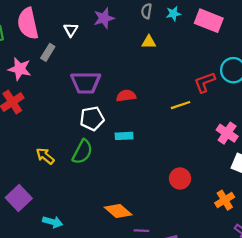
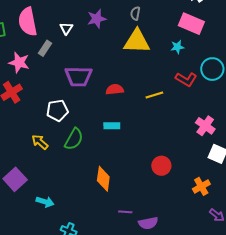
cyan star: (173, 14) -> (177, 47), moved
yellow triangle: (149, 42) -> (137, 41), size x2.0
red L-shape: (205, 82) -> (186, 79), turned -130
yellow line: (181, 105) -> (154, 95), moved
white pentagon: (92, 118) -> (57, 110), moved
orange diamond: (118, 211) -> (103, 179), moved, turned 55

